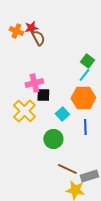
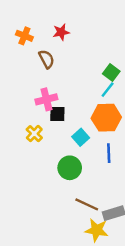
red star: (31, 28) -> (61, 32), moved
brown semicircle: (38, 38) -> (46, 59), moved
yellow cross: (24, 111) -> (34, 134), size x0.6

